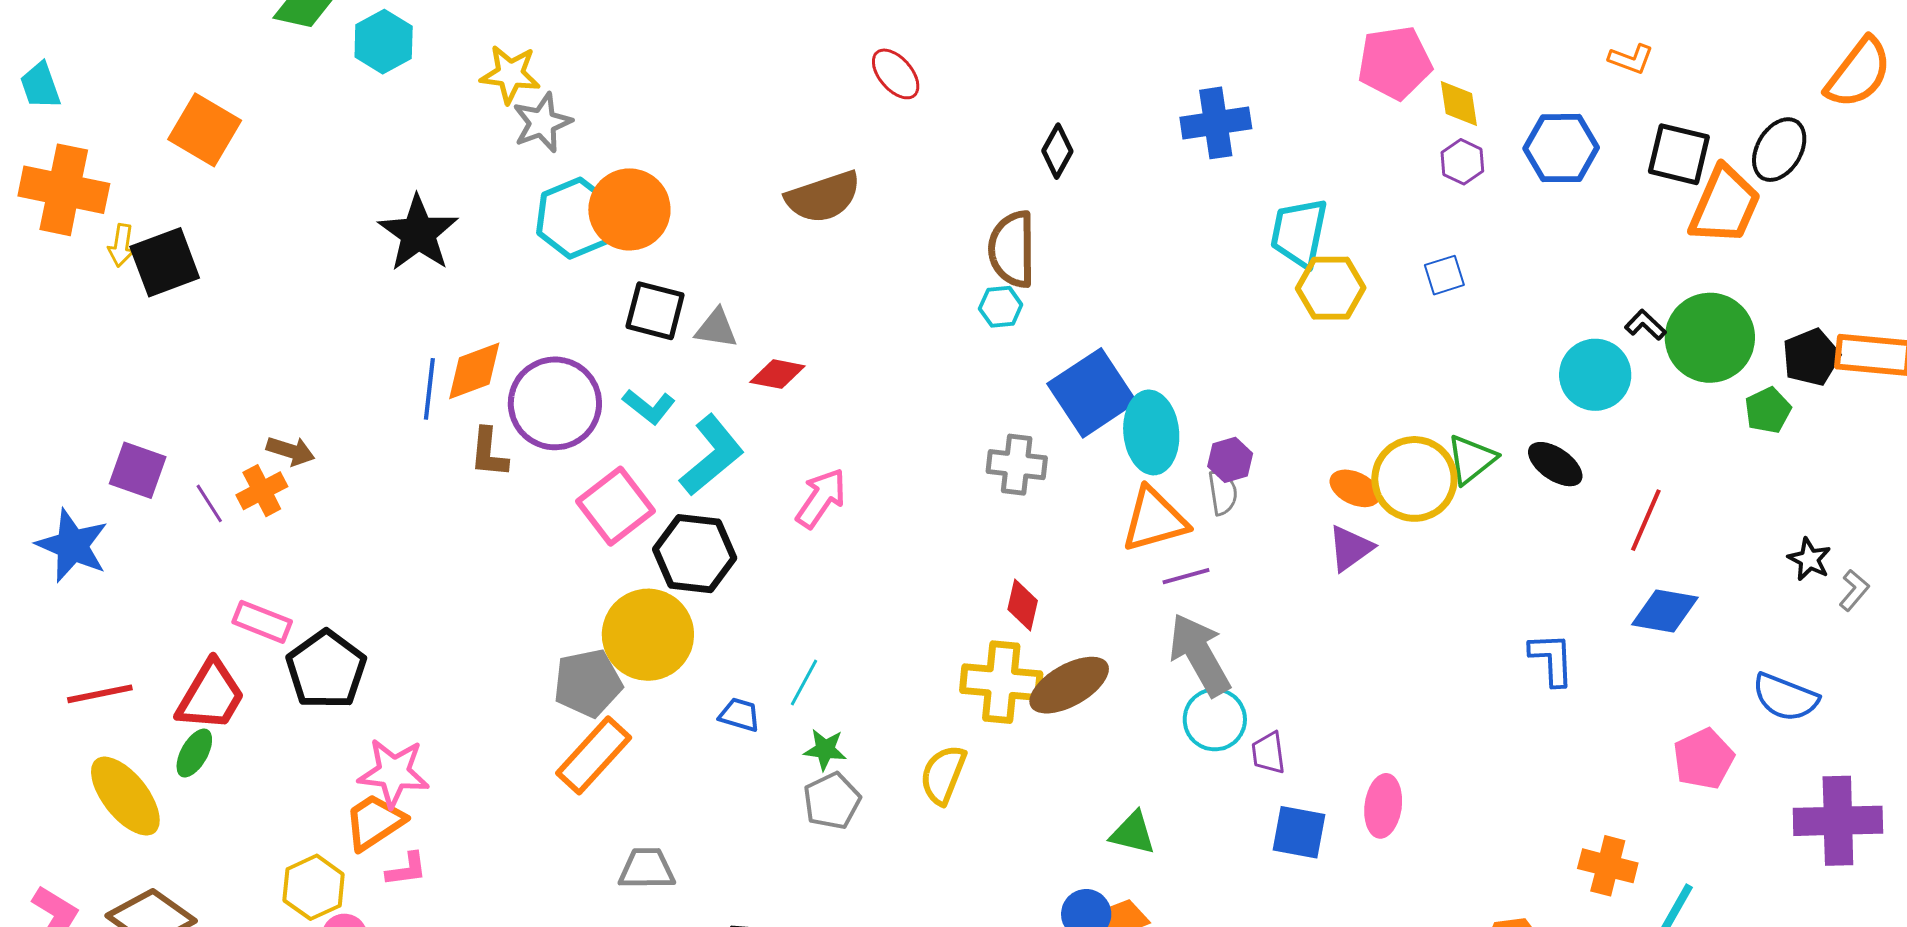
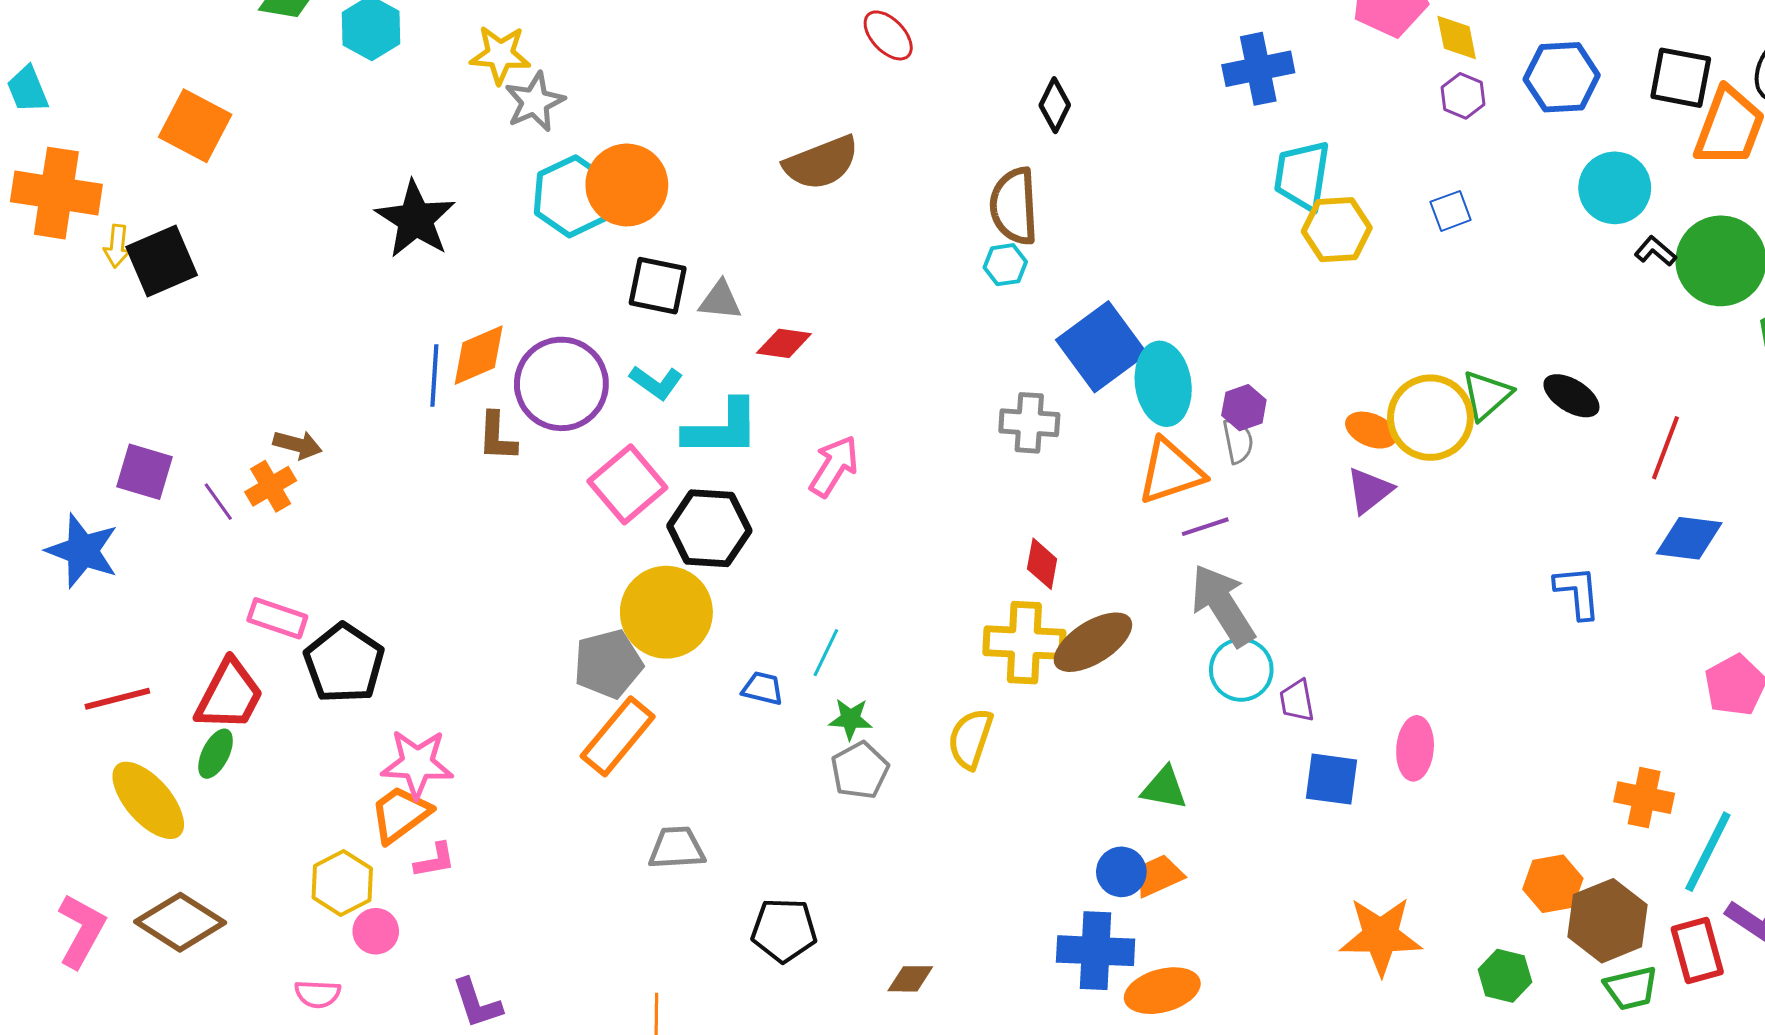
blue cross: (1216, 123) -> (1258, 69), moved
cyan circle: (1595, 375) -> (1615, 188), moved
cyan L-shape: (712, 455) -> (722, 428), turned 42

